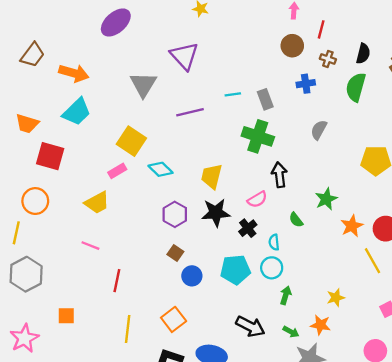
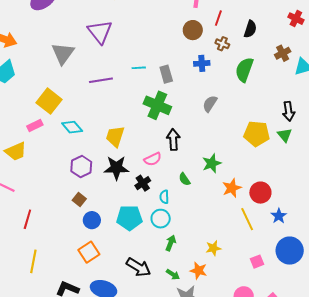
black semicircle: (363, 54) -> (250, 29), moved
orange square: (174, 319) -> (89, 252), moved

